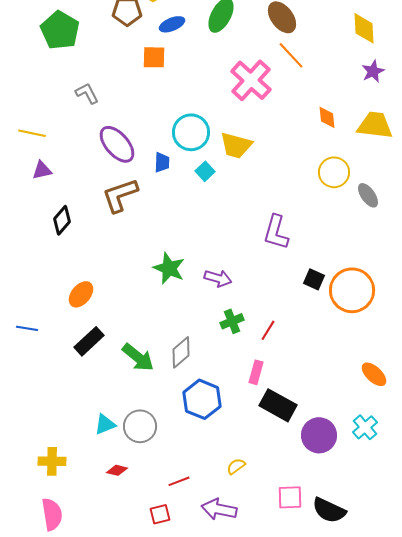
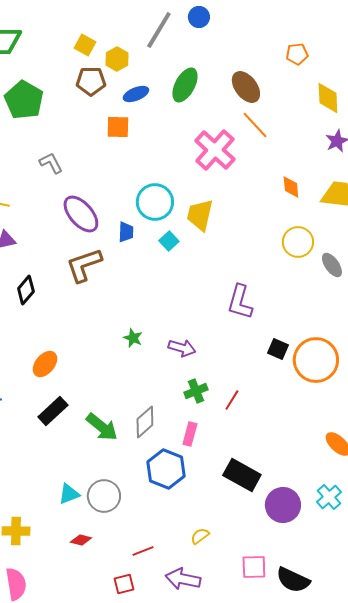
yellow trapezoid: (236, 145) -> (200, 215), turned 88
green star: (169, 268) -> (133, 338), size x0.6
pink rectangle: (256, 372) -> (190, 434), moved

